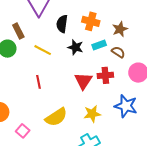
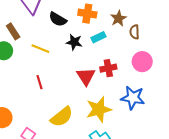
black semicircle: (62, 24) -> (58, 19), turned -60
brown semicircle: (118, 52) -> (134, 32), moved, turned -120
yellow star: (92, 114) -> (99, 109), size x1.4

